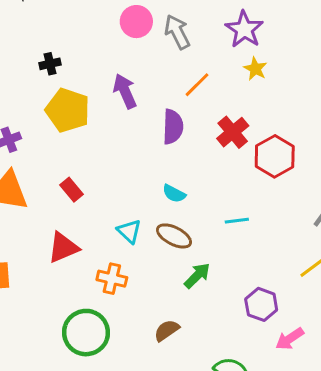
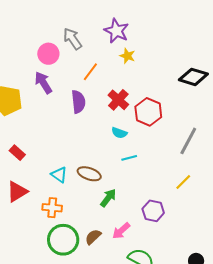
pink circle: (136, 22) -> (48, 54), moved
cyan semicircle: (174, 194) -> (119, 133), moved
green circle: (86, 333) -> (63, 240), moved
pink arrow: (290, 339) -> (121, 231), moved

